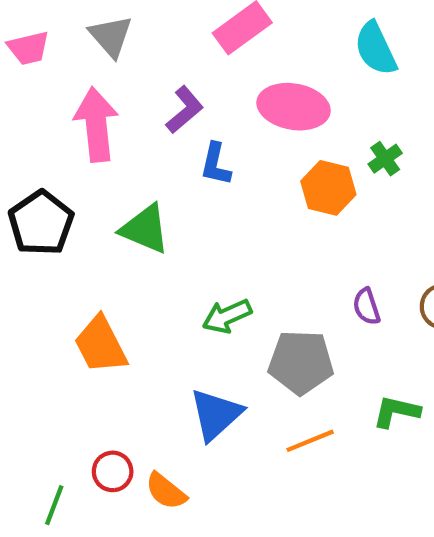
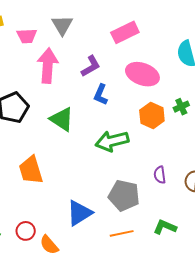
pink trapezoid: (28, 48) -> (27, 36), moved
green arrow: (227, 316) -> (112, 141), moved, size x1.4

